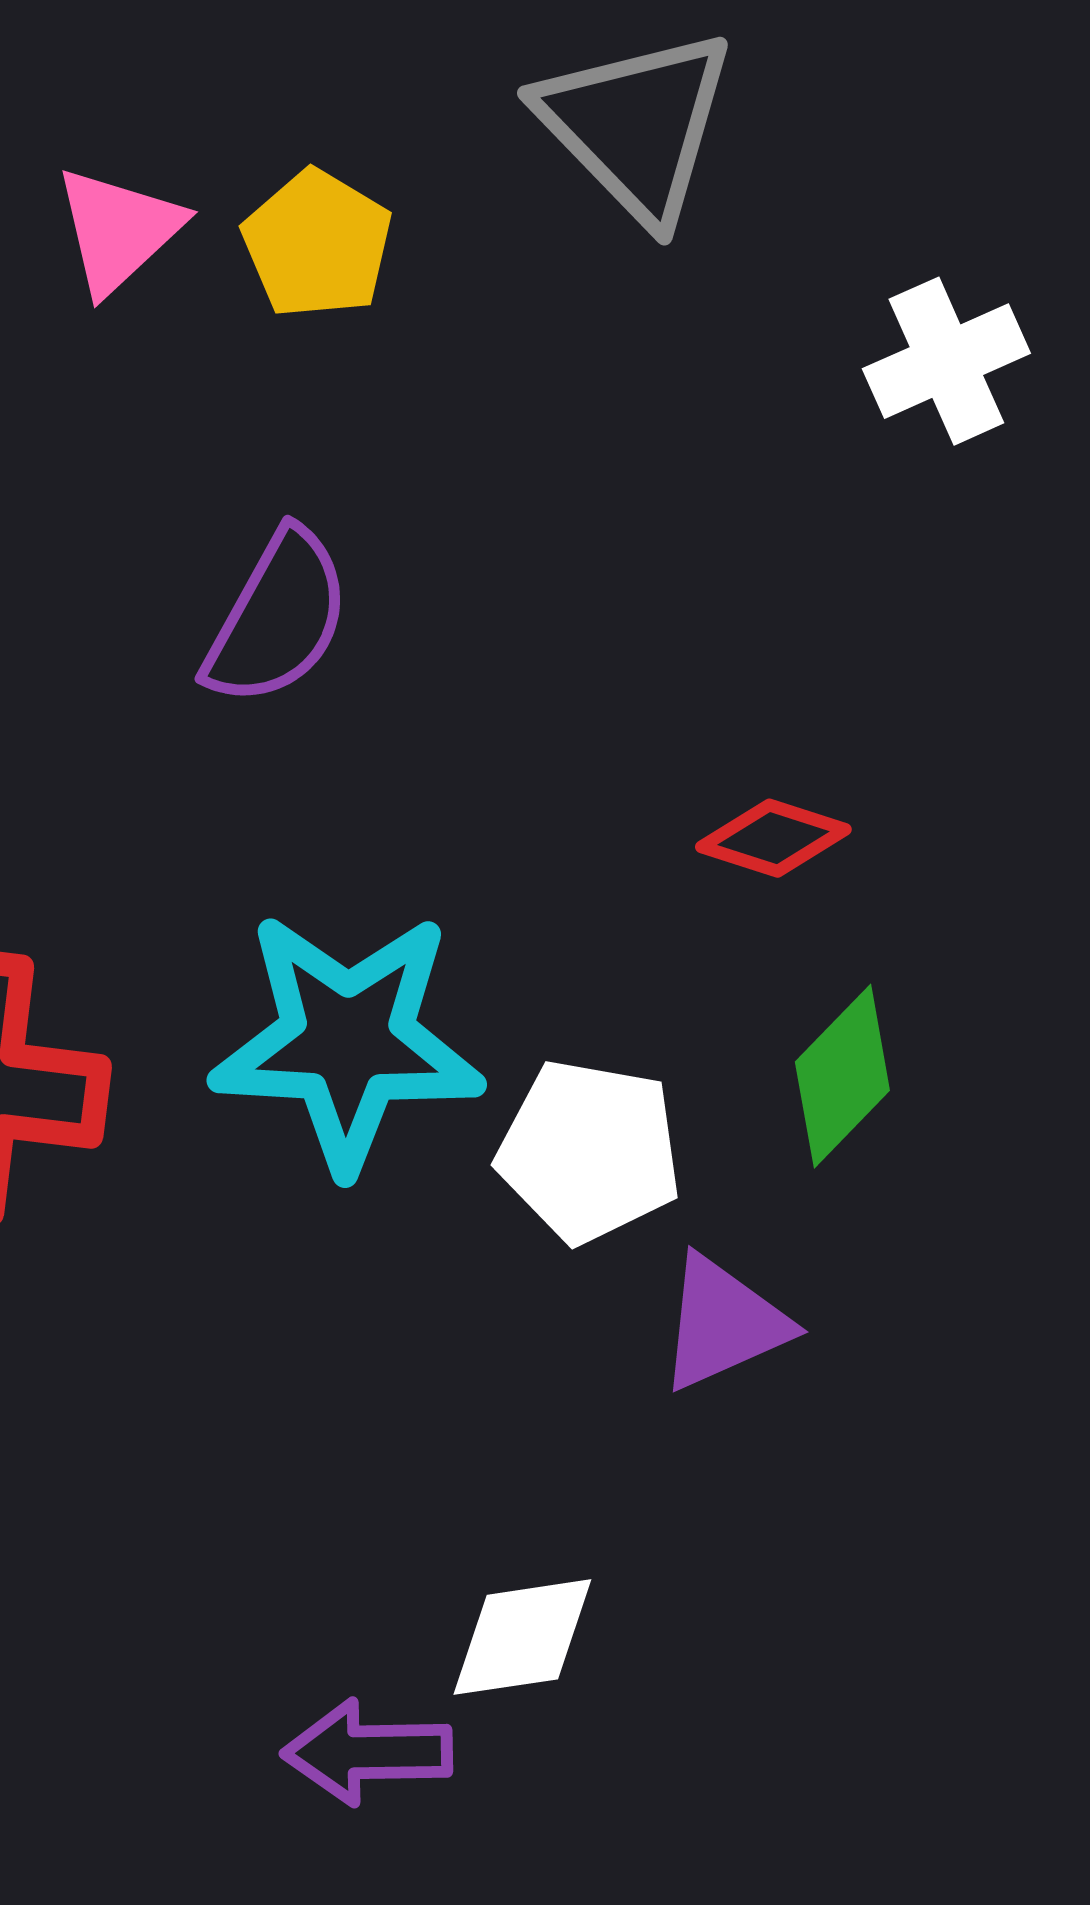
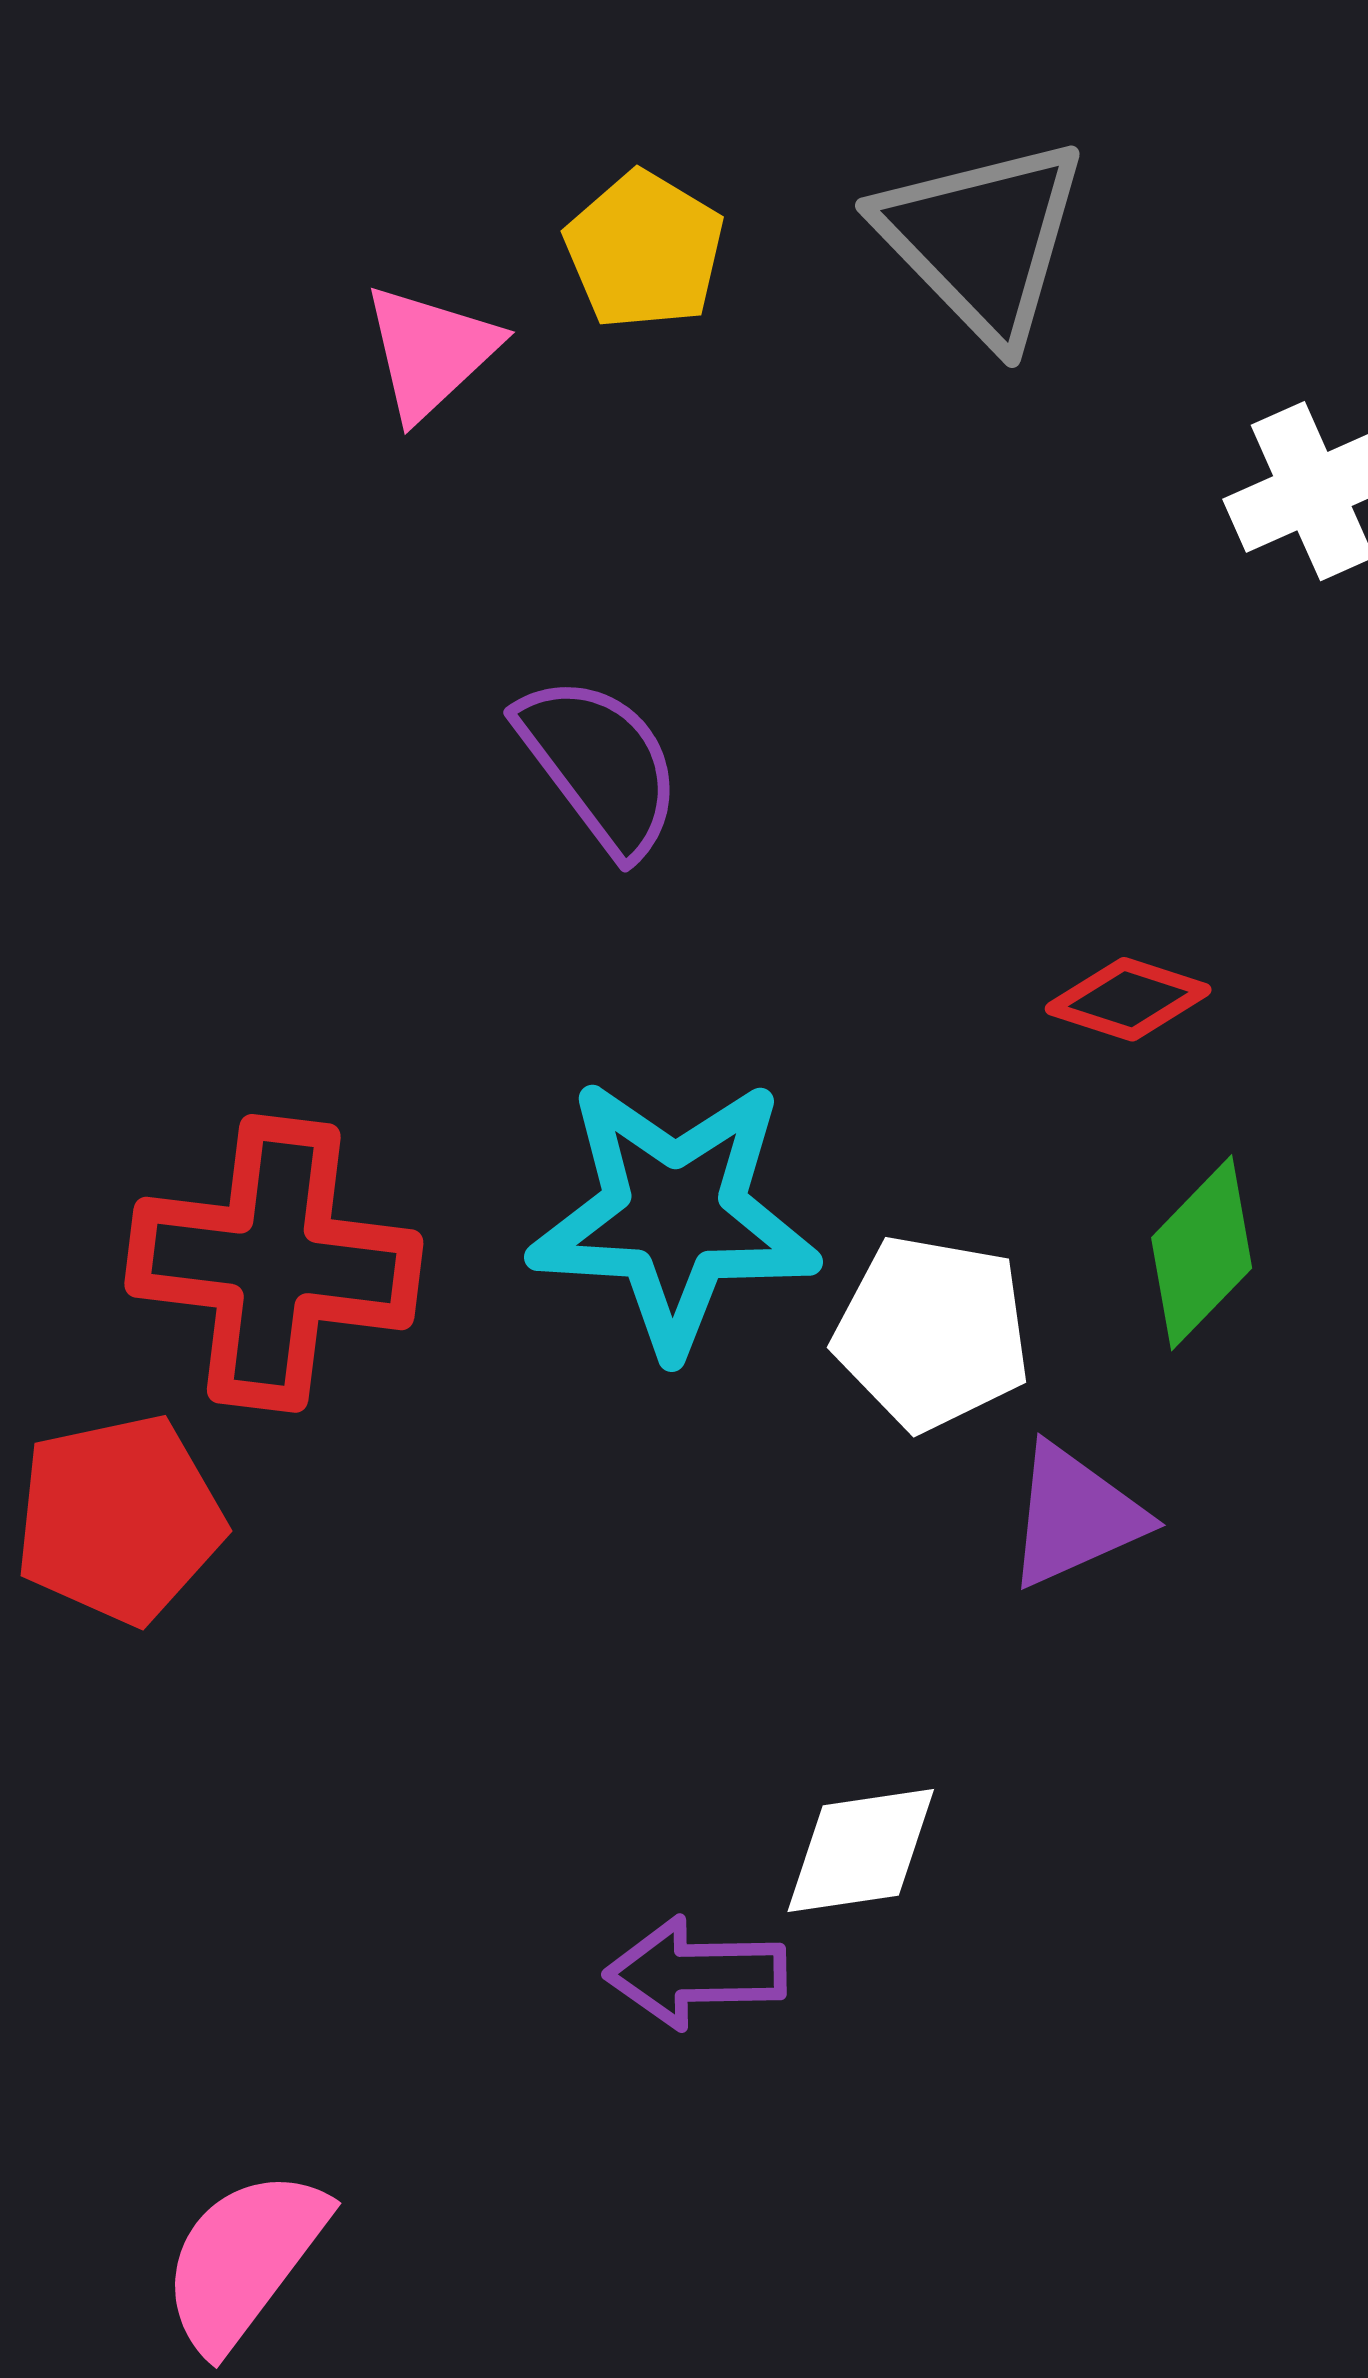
yellow pentagon: (317, 244) -> (645, 250), moved
purple semicircle: (277, 618) -> (600, 765), turned -66

